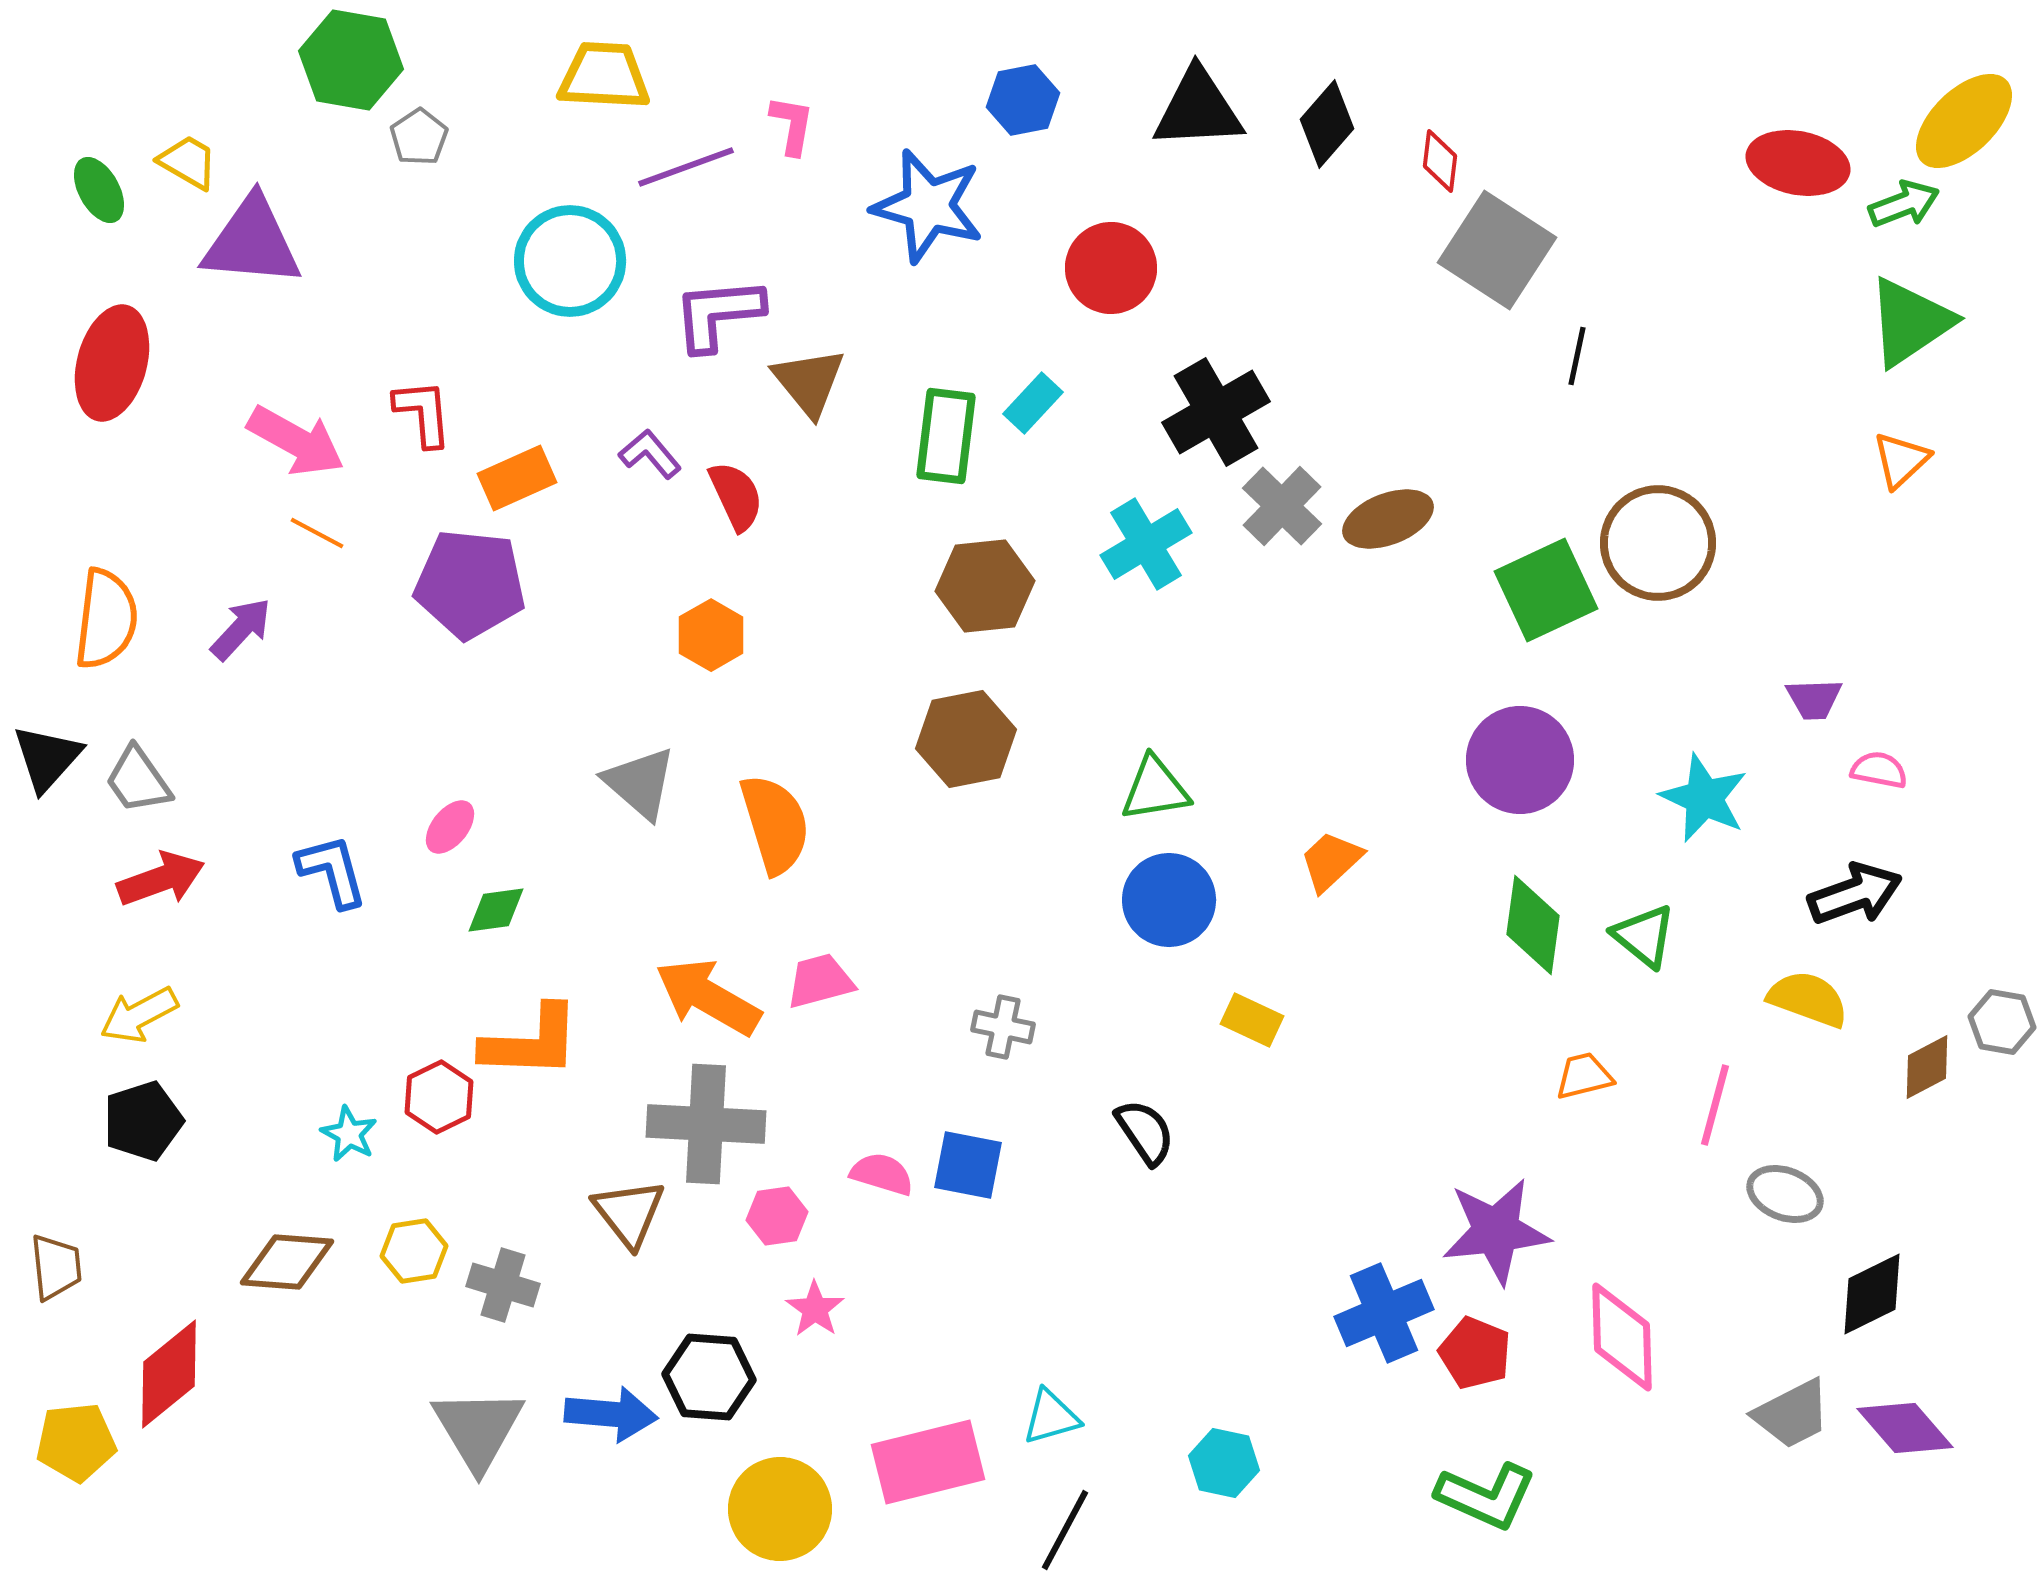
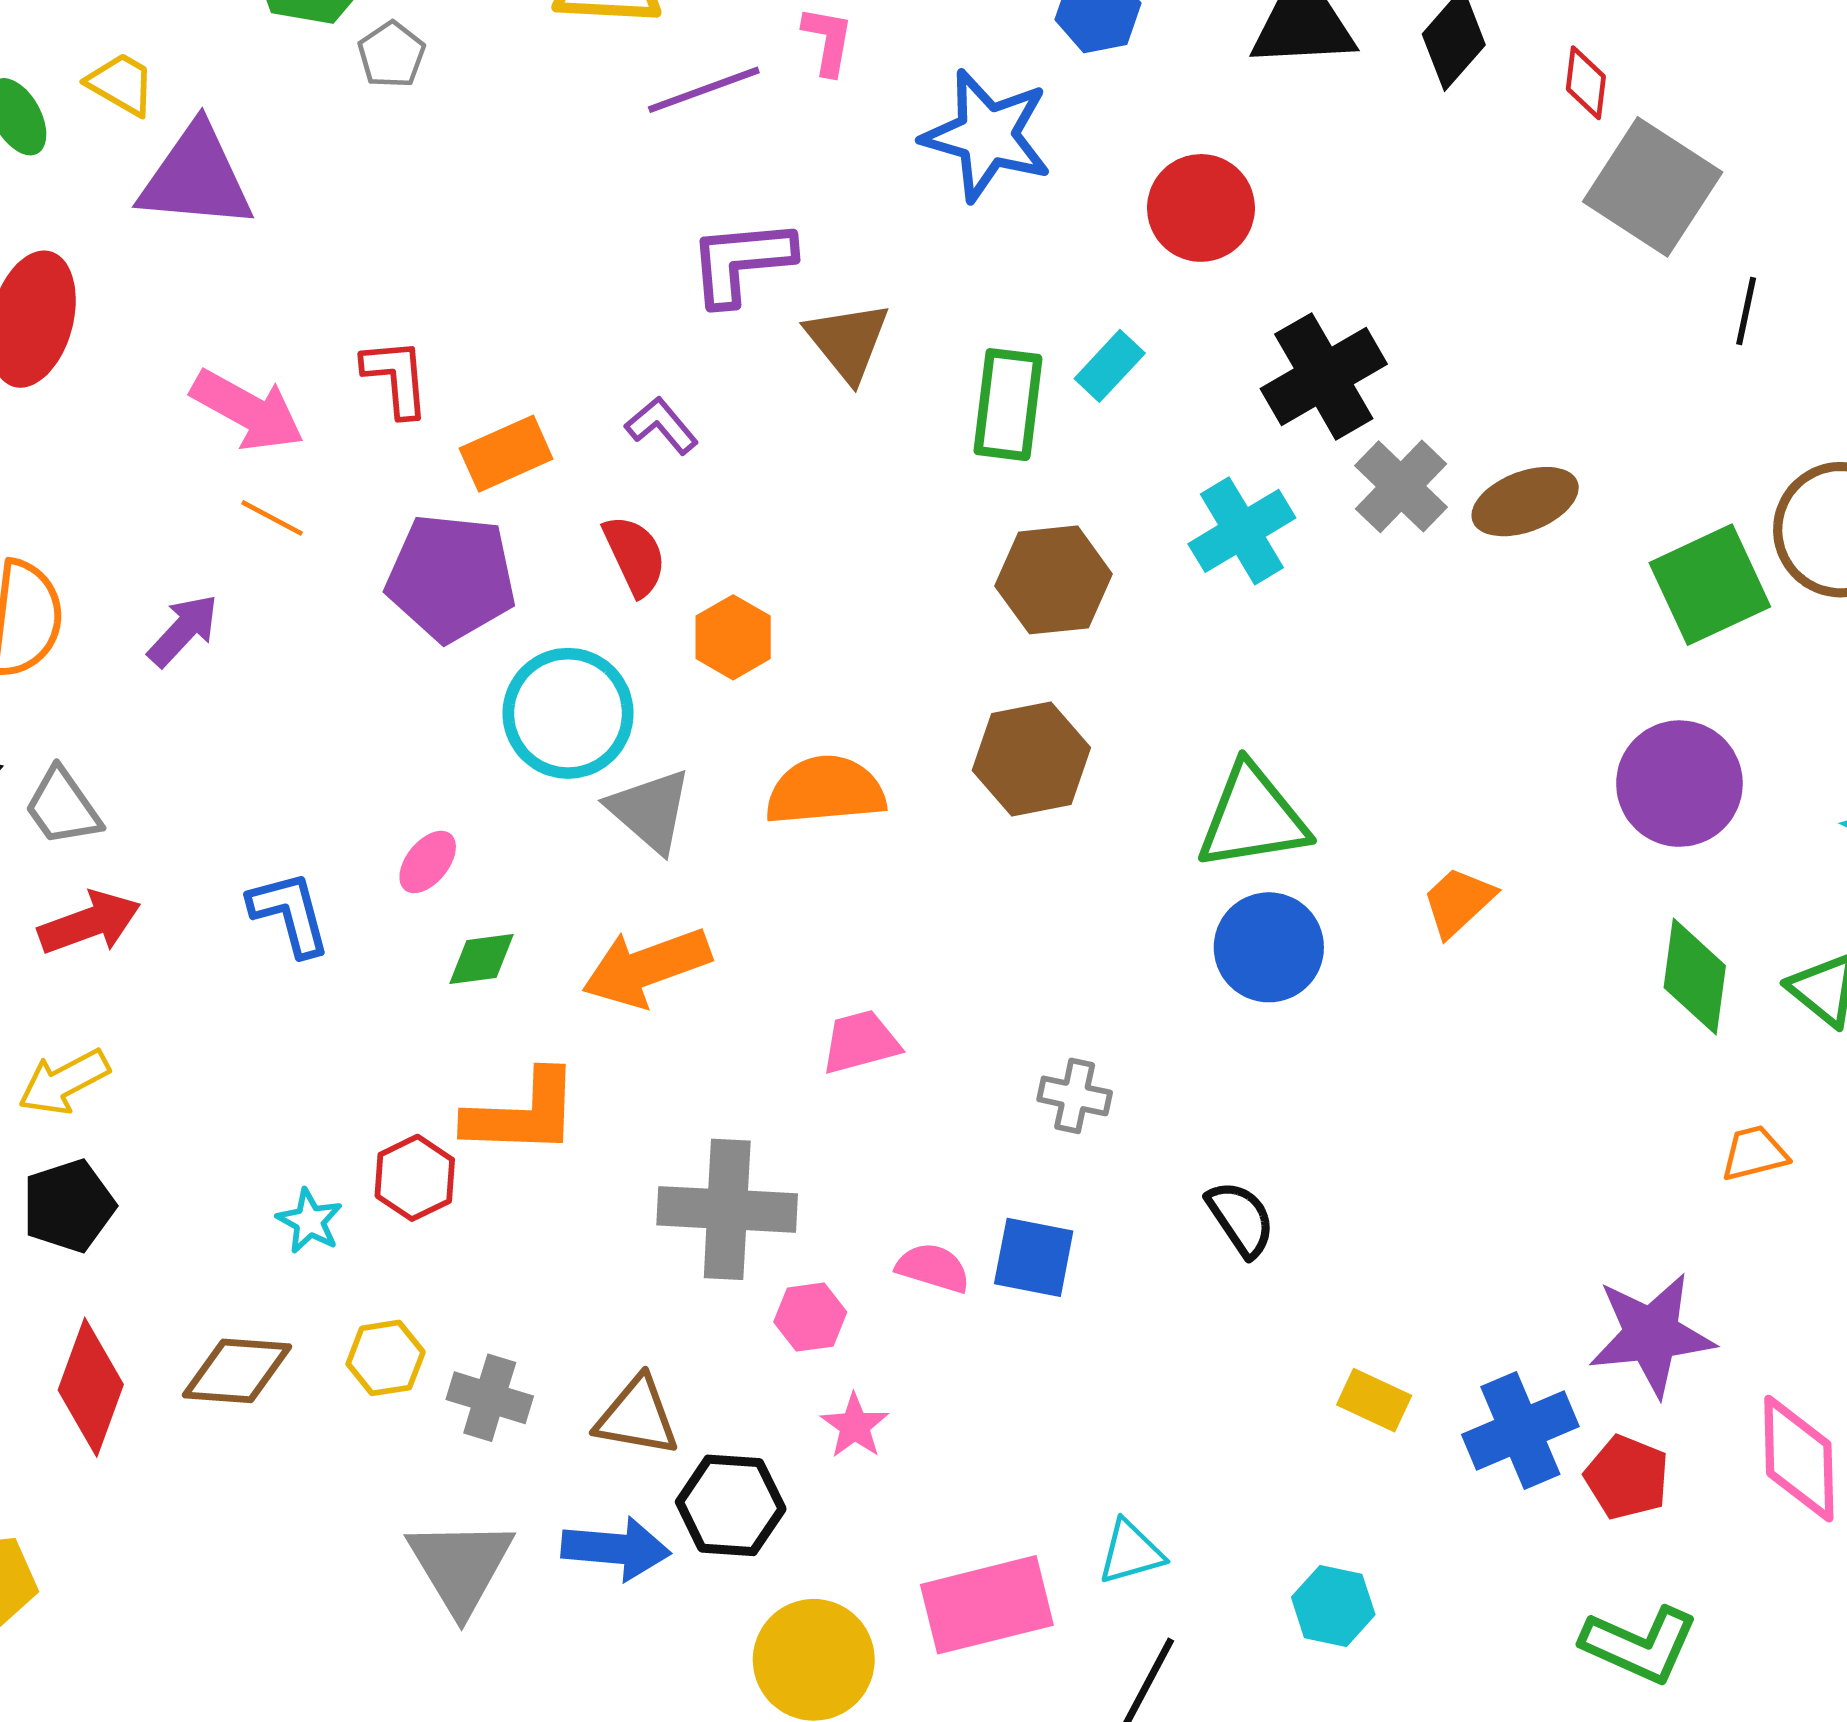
cyan circle: (570, 261) -> (568, 713), moved
red semicircle: (736, 496) -> (635, 555), moved
green triangle: (1155, 789) -> (1252, 817), size x1.4
orange semicircle: (775, 824) -> (825, 791), moved, turned -78
orange arrow: (708, 997) -> (646, 967), moved, turned -50
yellow rectangle: (1252, 1020) -> (1374, 1400), moved
brown triangle: (629, 1213) -> (637, 1416), moved, turned -42
red diamond: (169, 1374) -> (91, 1387), moved, turned -31

